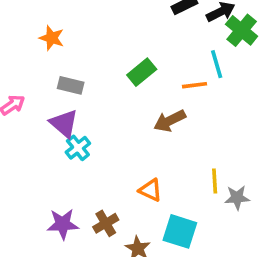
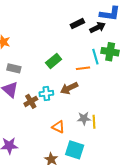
green cross: (242, 30) -> (110, 52), moved, turned -30
cyan cross: (78, 148) -> (46, 93), moved, turned 32
gray star: (237, 198) -> (84, 118), moved
brown cross: (106, 223) -> (31, 101), moved

